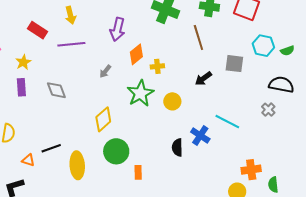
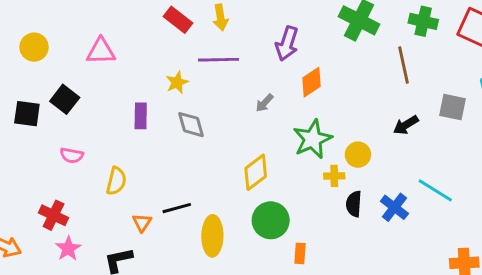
red rectangle: (37, 30) -> (178, 20), moved
yellow star: (23, 62) -> (177, 82), moved
yellow cross: (157, 66) -> (334, 176), moved
black semicircle: (177, 147) -> (354, 204), moved
orange triangle: (28, 160) -> (142, 223), turned 40

